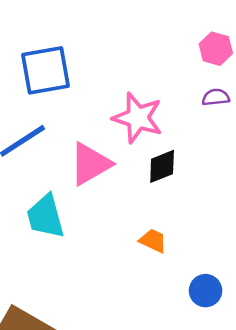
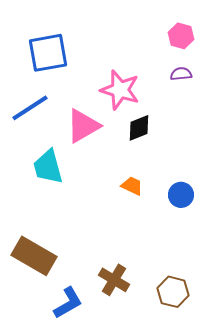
blue circle: (206, 291) -> (181, 195), moved

